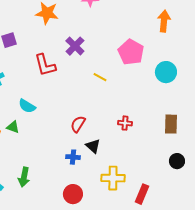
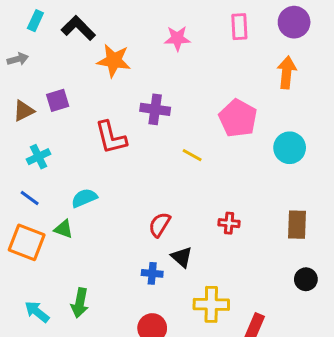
purple cross: (75, 46) -> (155, 109), turned -36
cyan semicircle: (27, 106) -> (84, 198), turned 126

